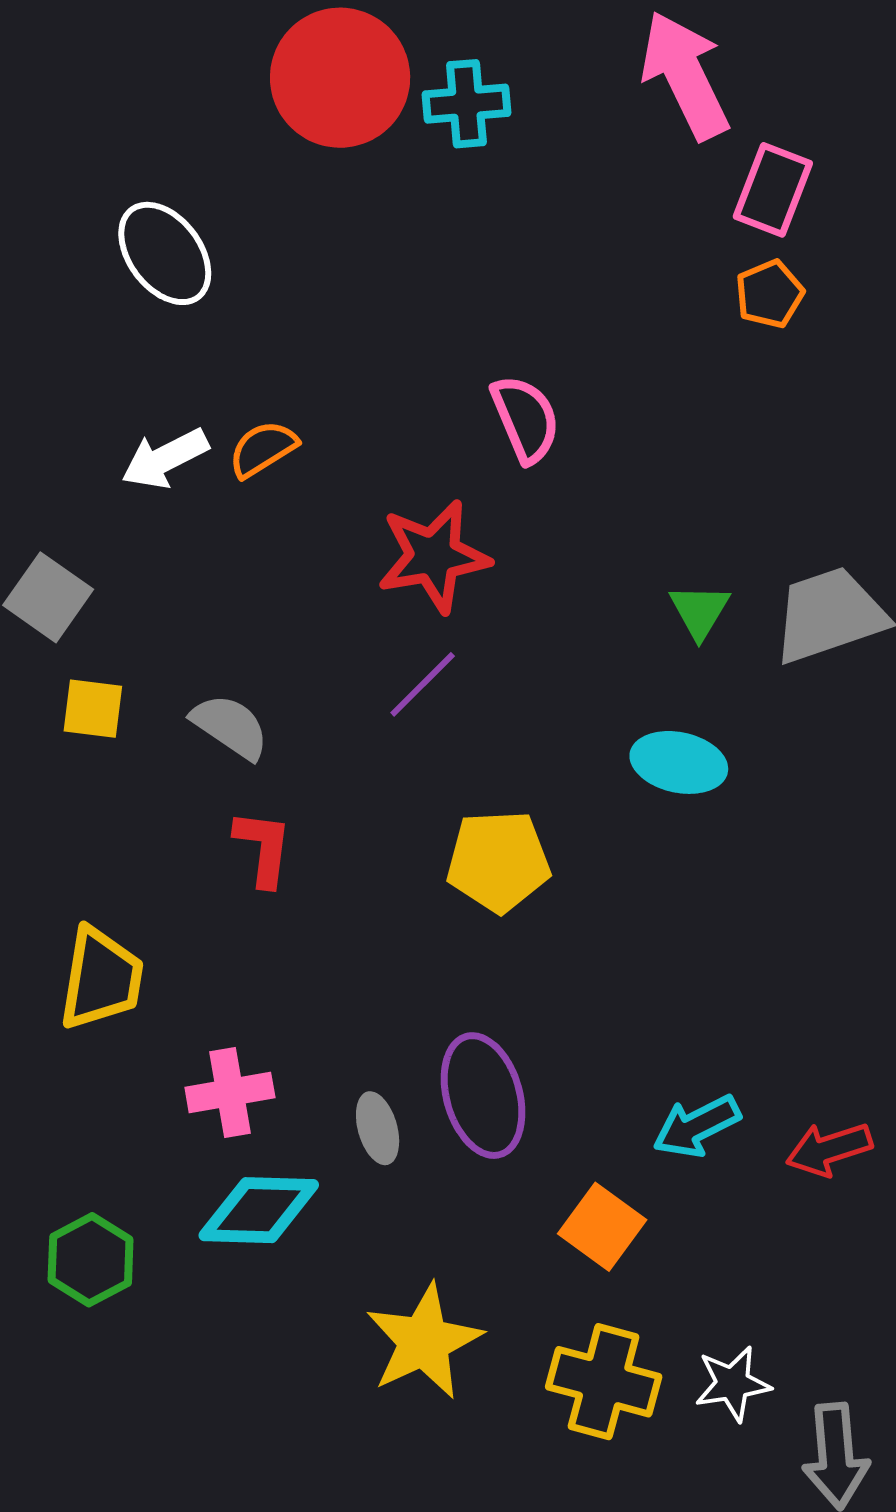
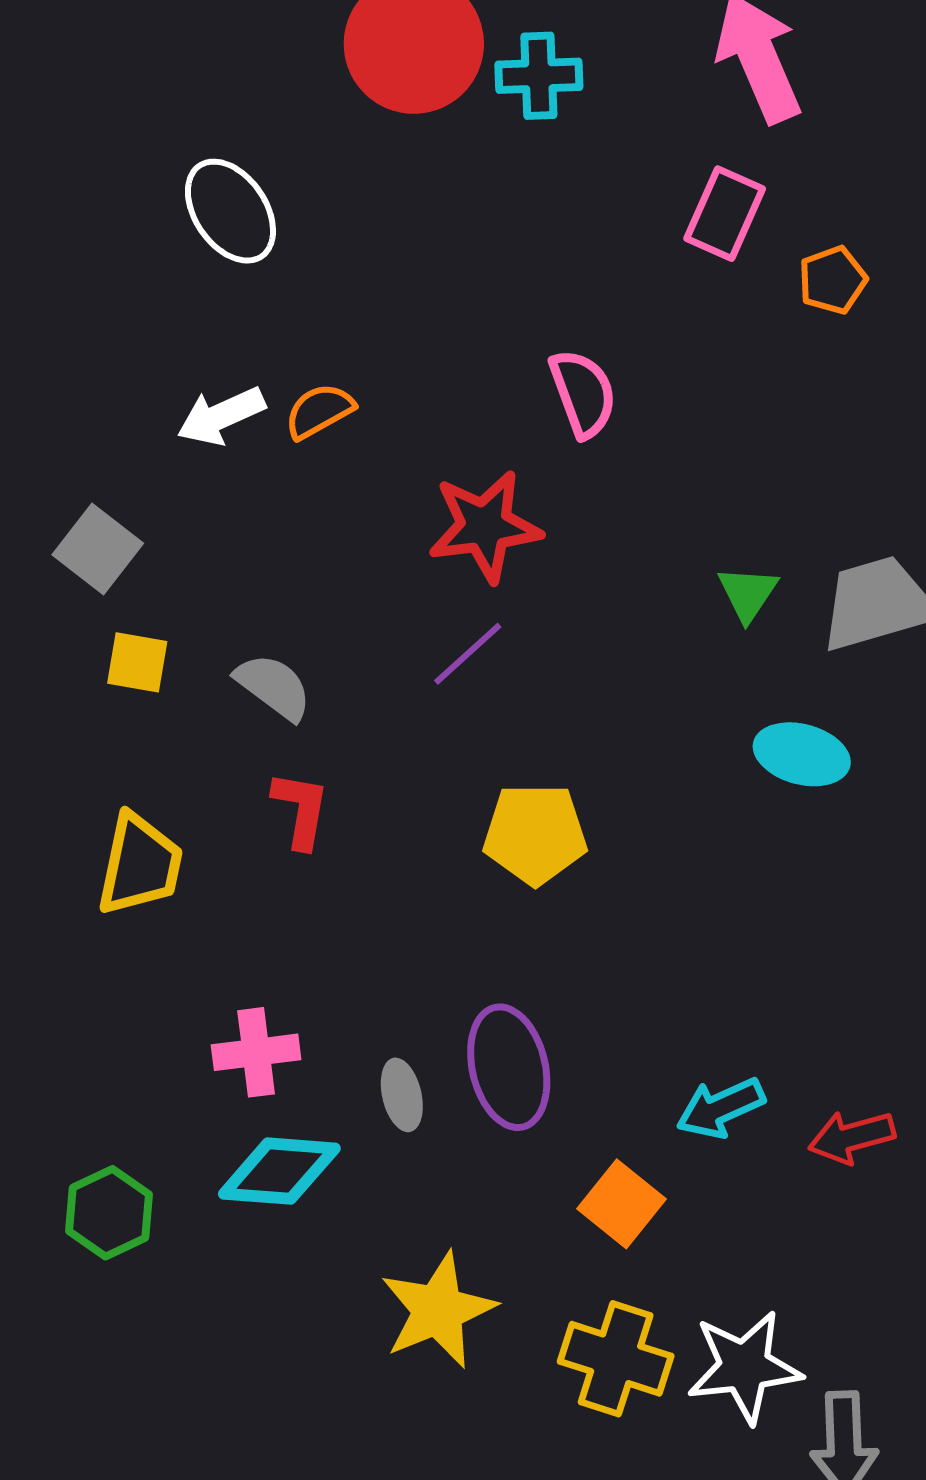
pink rectangle: (773, 190) -> (725, 214), moved
cyan ellipse: (679, 762) -> (802, 754), moved
yellow trapezoid: (101, 979) -> (140, 865), moved
white star: (733, 1384) -> (744, 1367), size x1.5

